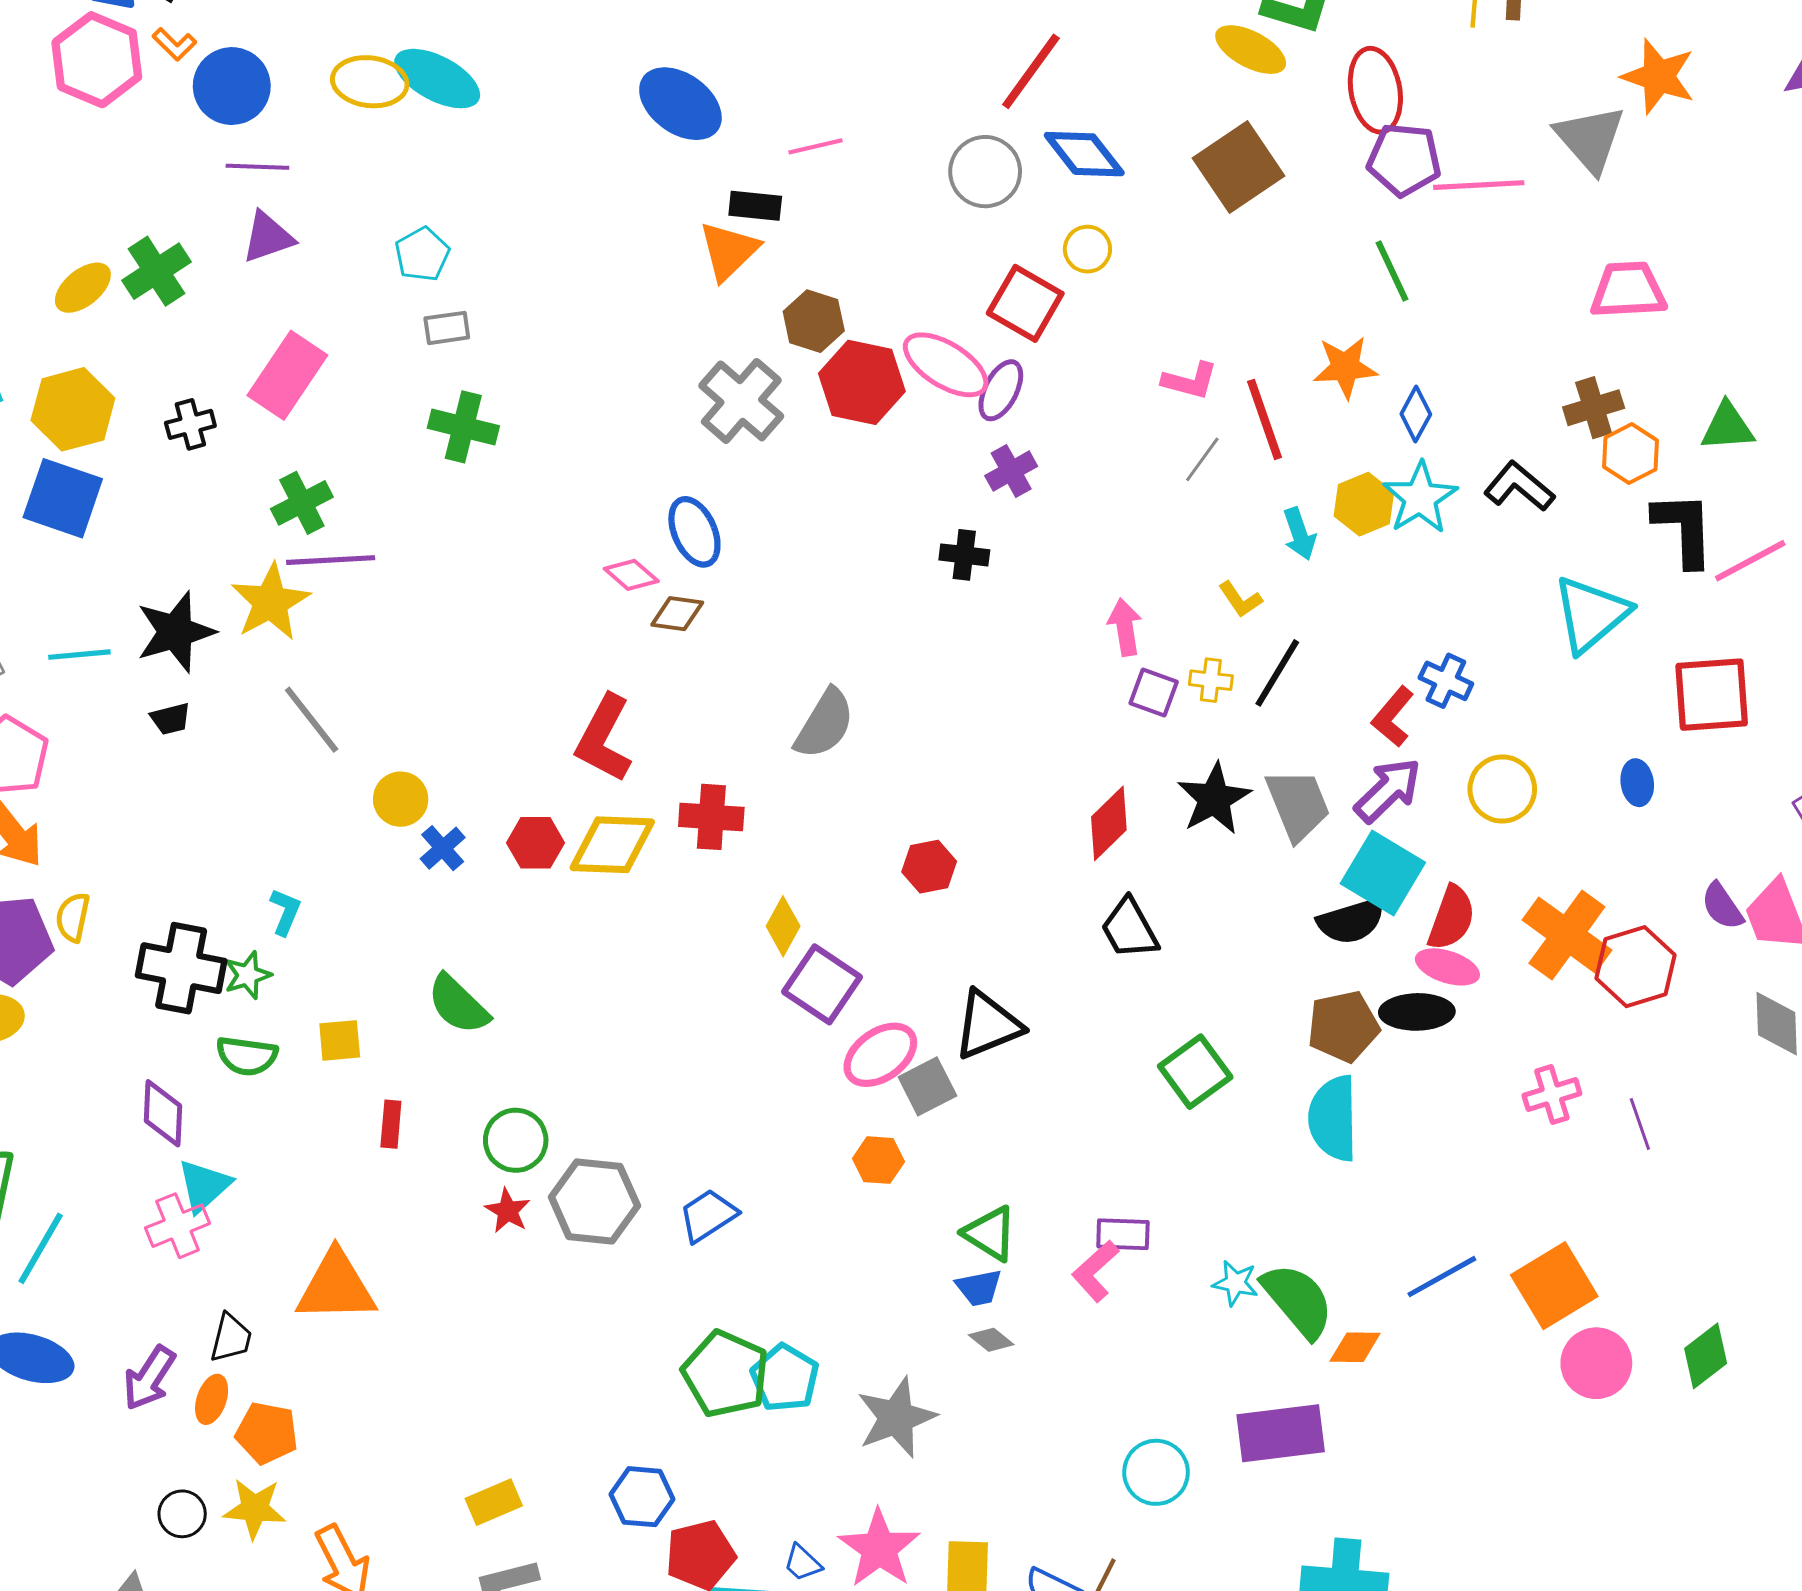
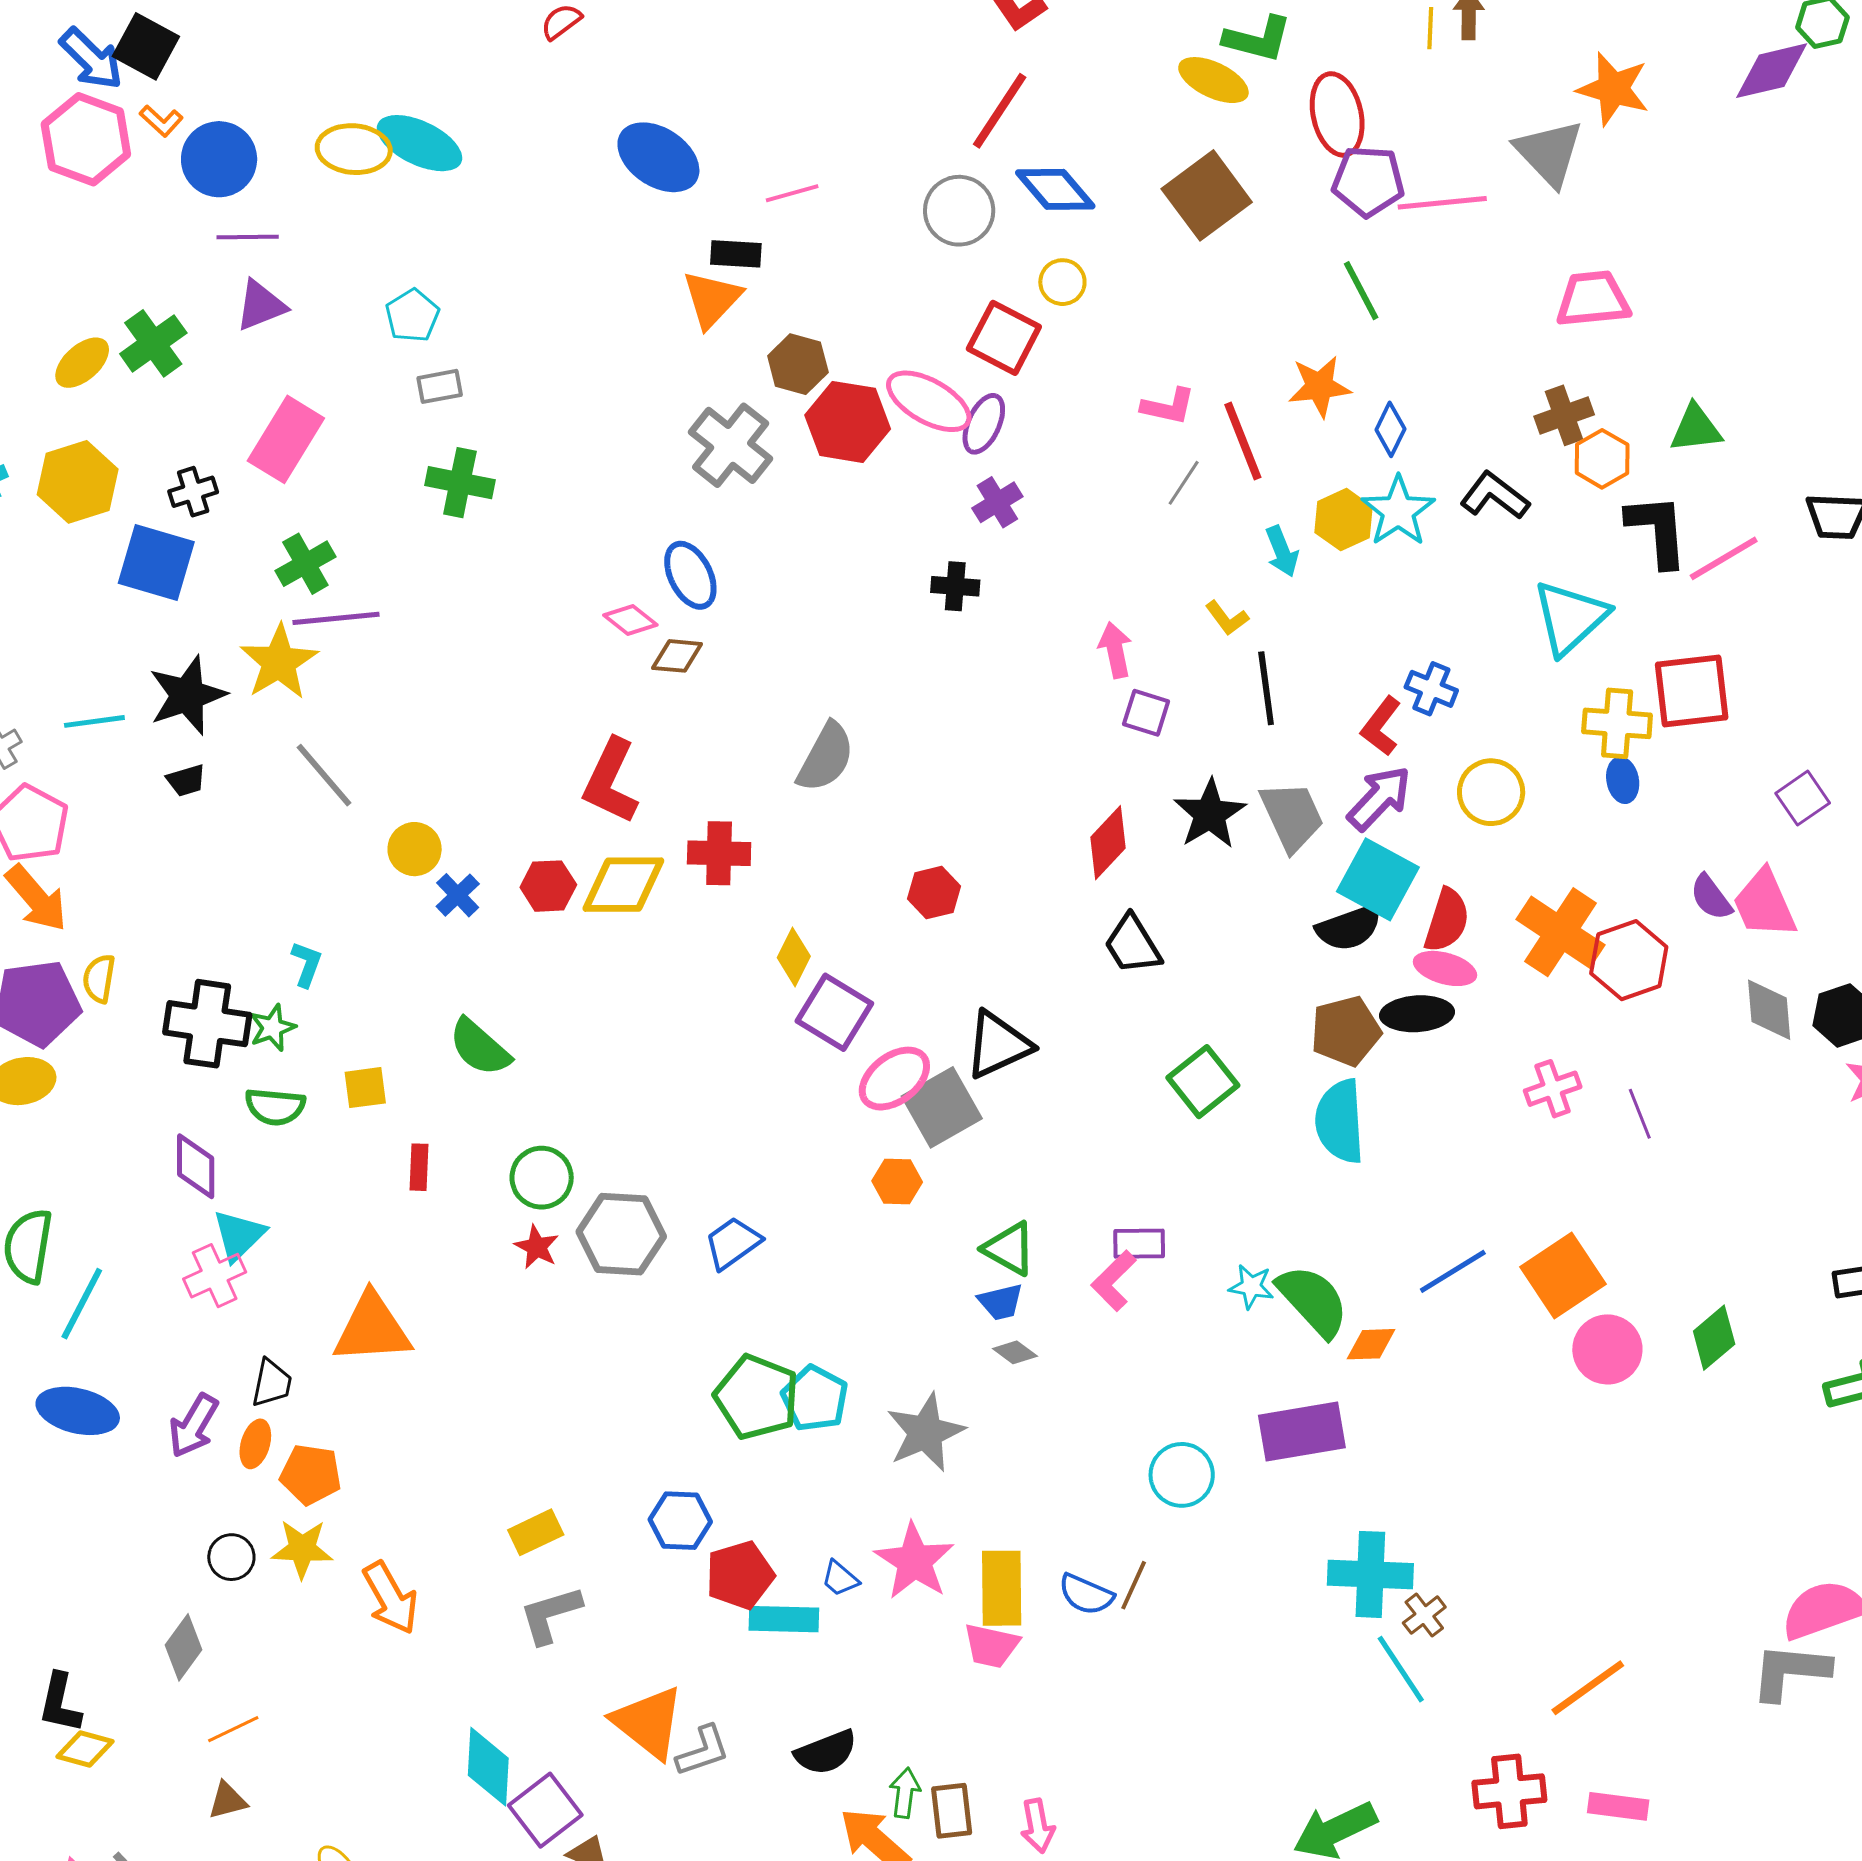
blue square: (63, 498) -> (156, 562), moved
black line: (1277, 673) -> (1266, 688), turned -36
yellow cross: (1211, 680) -> (1617, 723), moved, size x1.6
gray square: (927, 1086) -> (942, 1107), size x1.4

